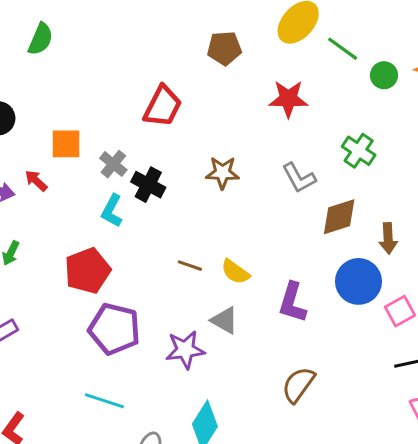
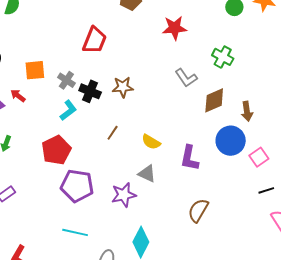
brown star: (223, 173) -> (123, 87), moved
cyan L-shape: (112, 211) -> (68, 110), turned -150
brown line: (190, 266) -> (113, 133), moved, turned -70

